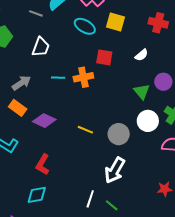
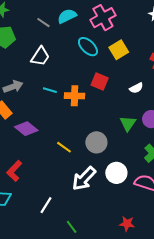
yellow square: (115, 22) -> (119, 50), turned 30
white circle: (148, 121) -> (116, 173), moved
gray circle: (119, 134) -> (96, 142), moved
white arrow: (115, 170) -> (84, 179), moved
white line: (90, 199) -> (46, 205), moved

